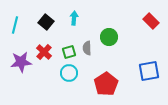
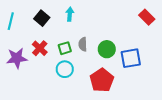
green circle: (109, 37) -> (107, 49), moved
blue square: (149, 71) -> (131, 58), moved

